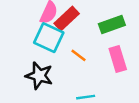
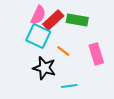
green rectangle: (112, 24) -> (77, 20), moved, turned 30
black star: (39, 76) -> (44, 68), moved

